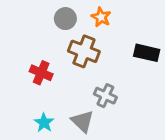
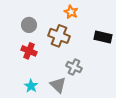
gray circle: (65, 19) -> (29, 25), moved

